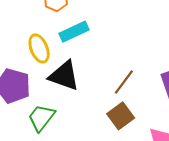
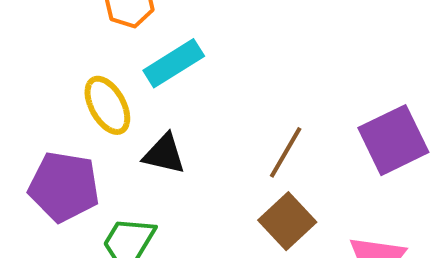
black triangle: (64, 76) -> (164, 154), size x0.7

